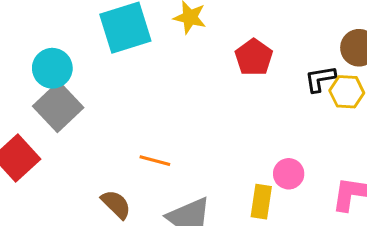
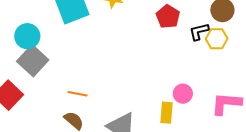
red pentagon: (254, 57) -> (168, 16), moved
orange line: (155, 161) -> (78, 94), moved

